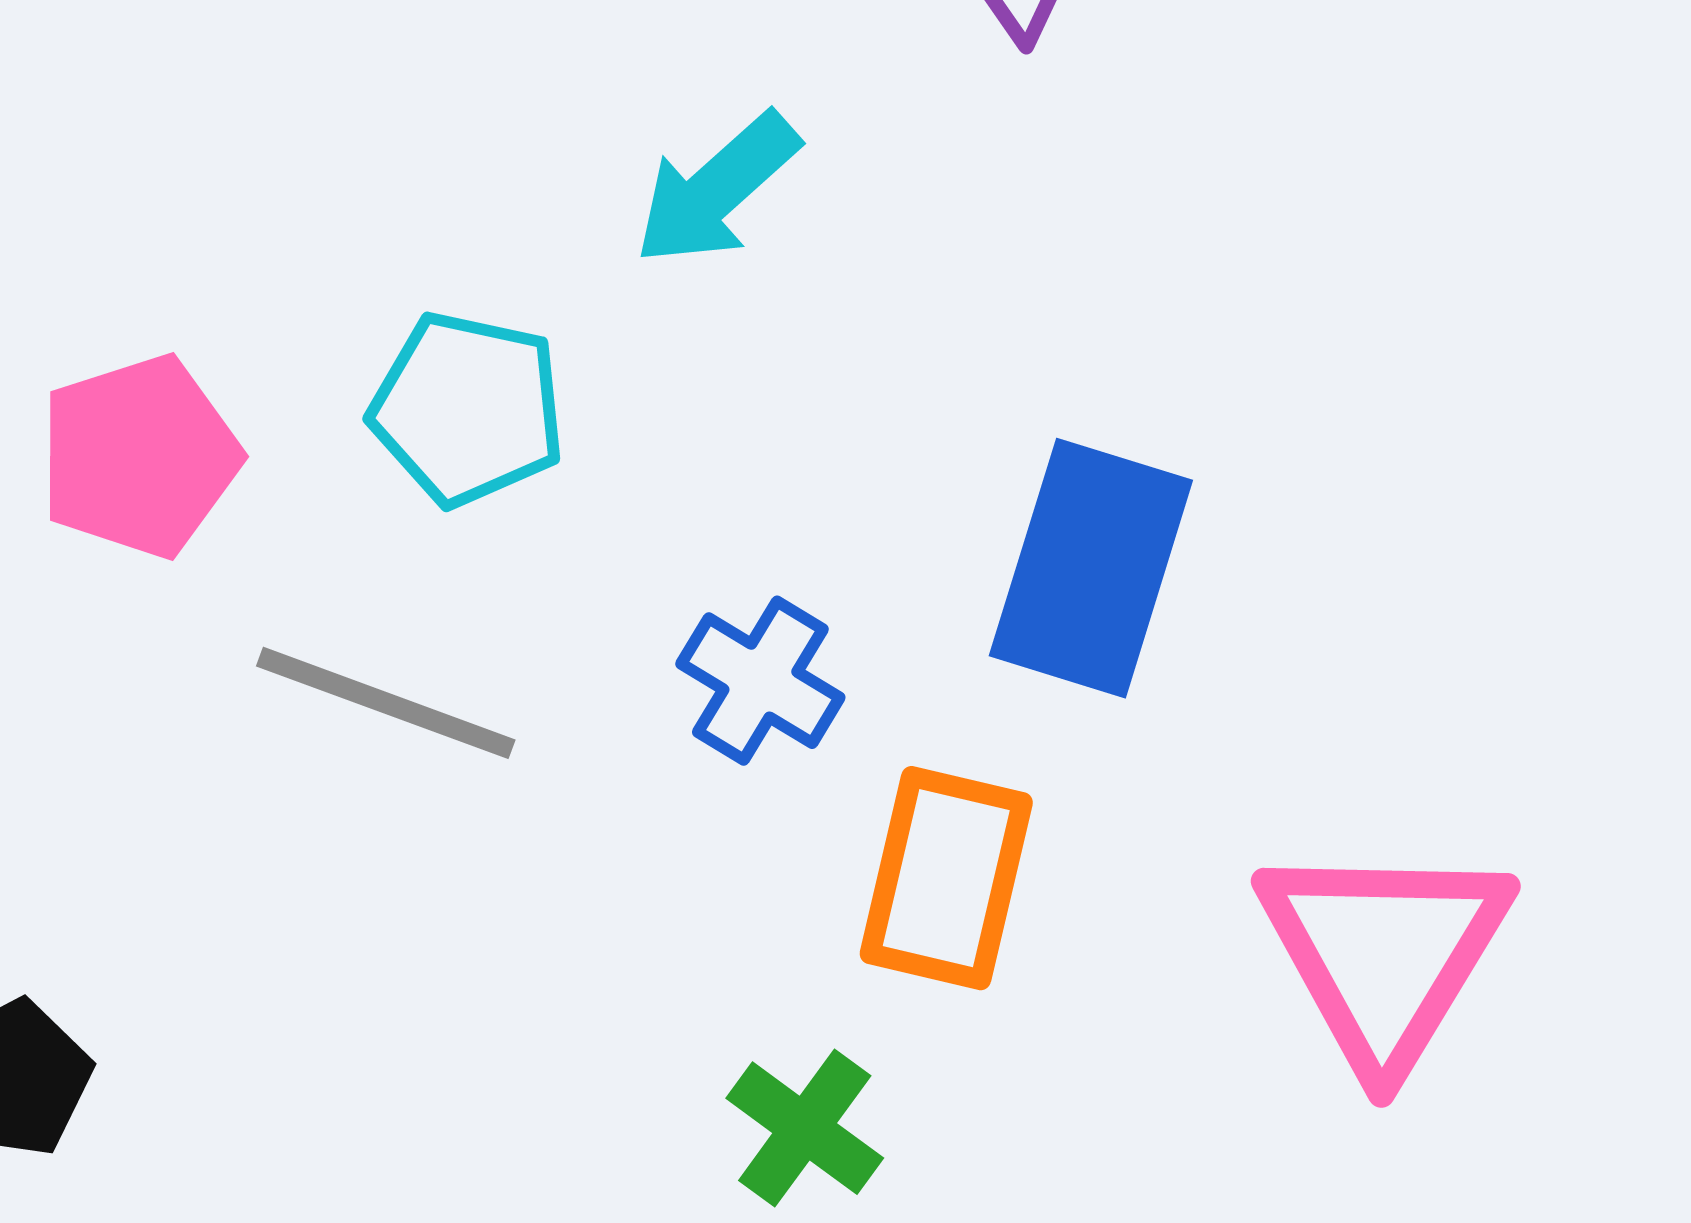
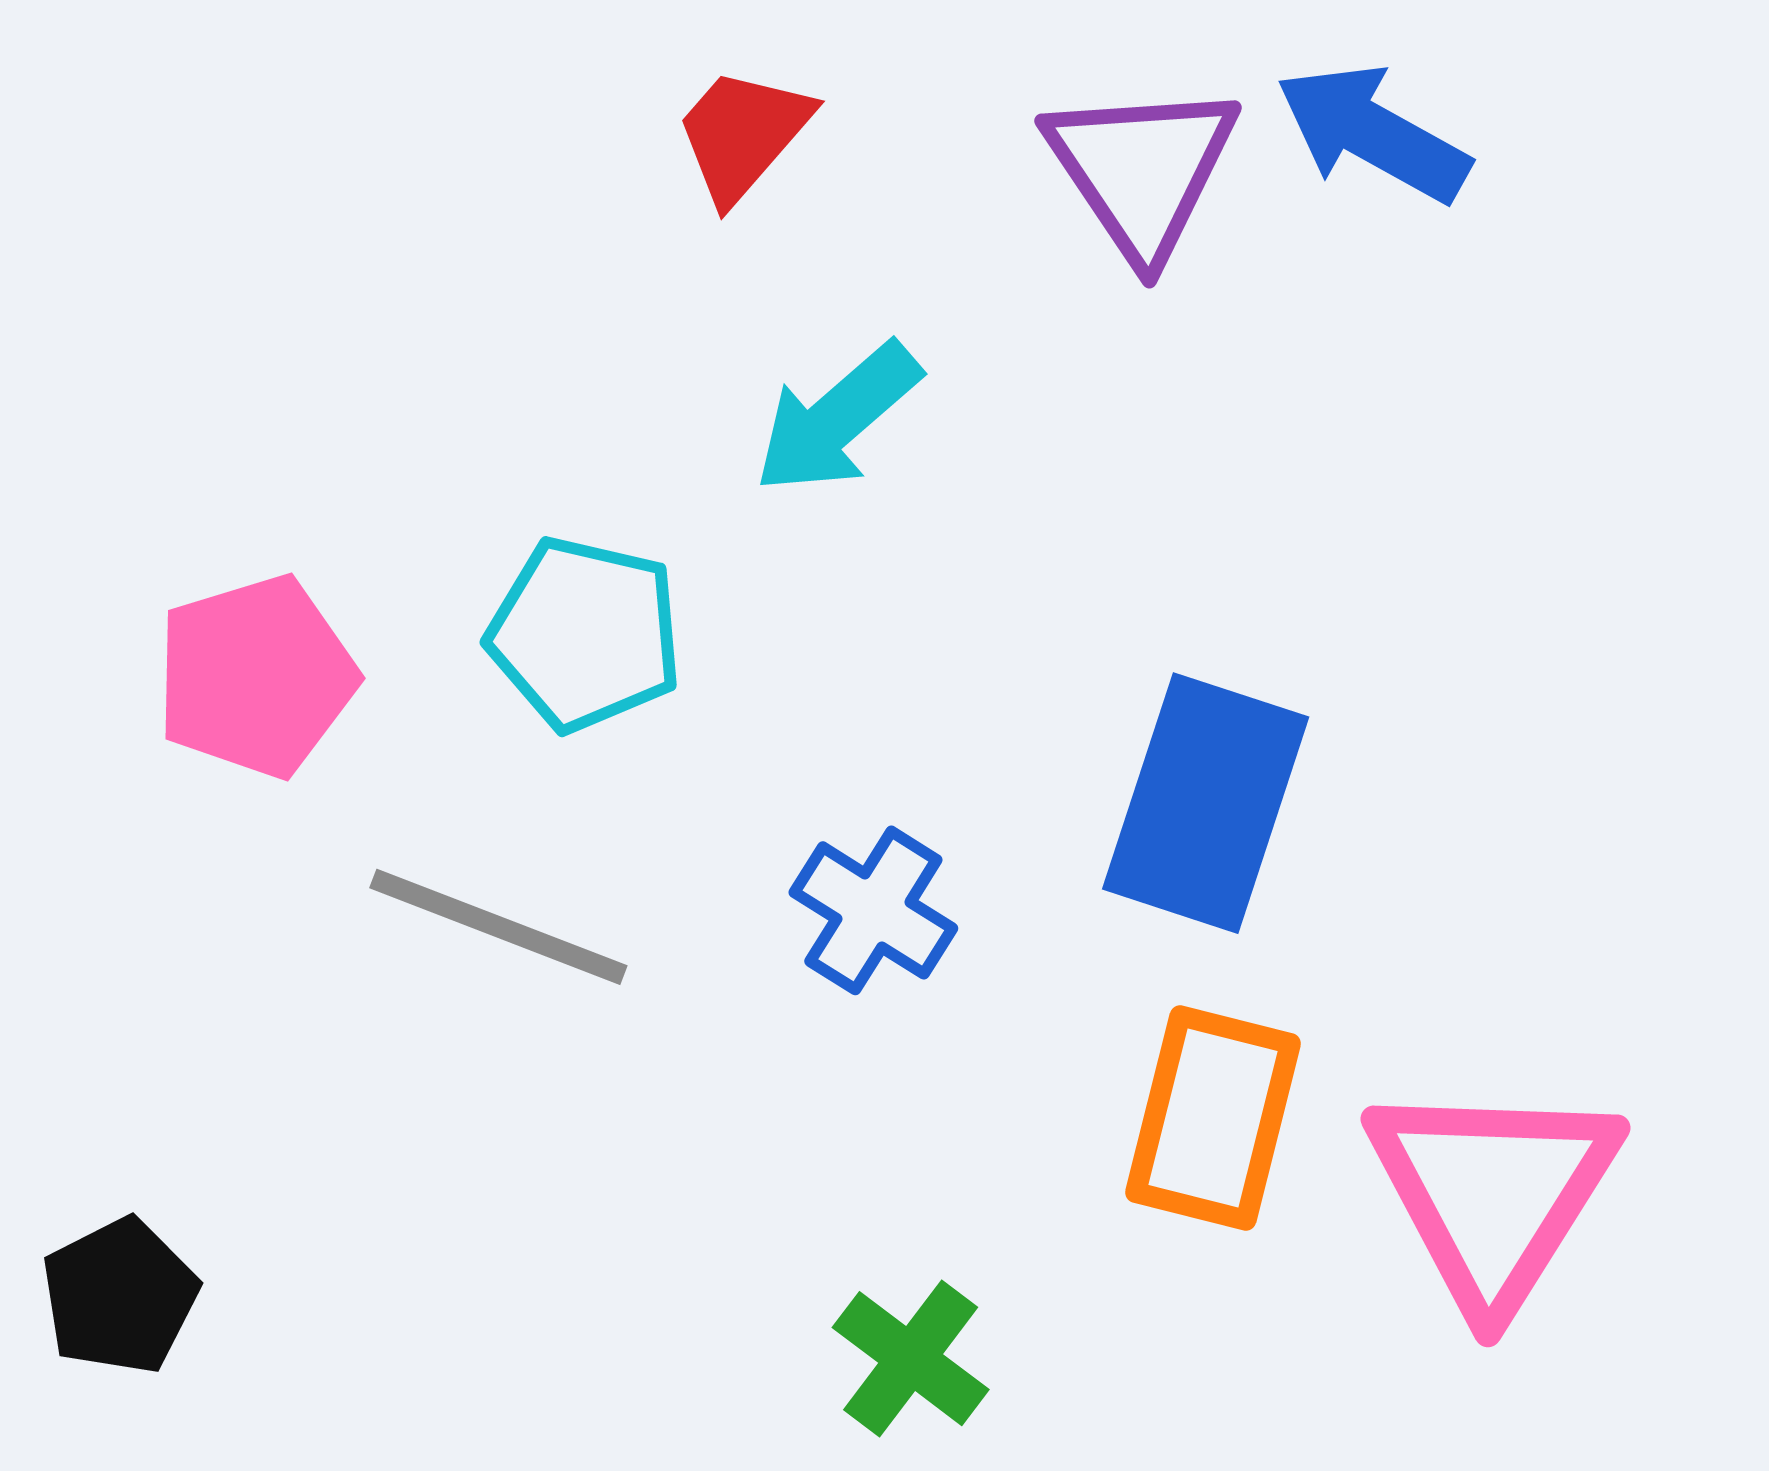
orange rectangle: (946, 878) -> (1213, 1118), moved

